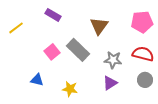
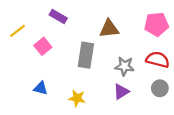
brown triangle: (99, 26) -> (109, 29), turned 48
gray rectangle: (78, 50) -> (86, 55), turned 55
pink square: (52, 52) -> (43, 46), moved

